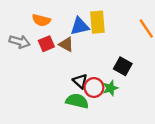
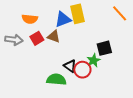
black square: (123, 66) -> (104, 48), turned -35
green star: (110, 88) -> (94, 60), moved
green semicircle: (77, 101) -> (56, 79), moved

